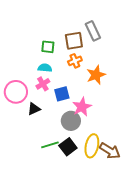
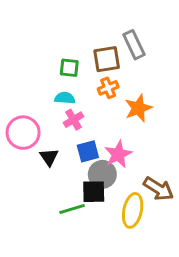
pink cross: (43, 84) -> (74, 120), moved
blue square: (62, 94) -> (88, 151), moved
black triangle: (34, 109) -> (49, 157), turned -40
black square: (68, 147) -> (94, 192), moved, turned 36
brown arrow: (110, 151) -> (159, 189), moved

